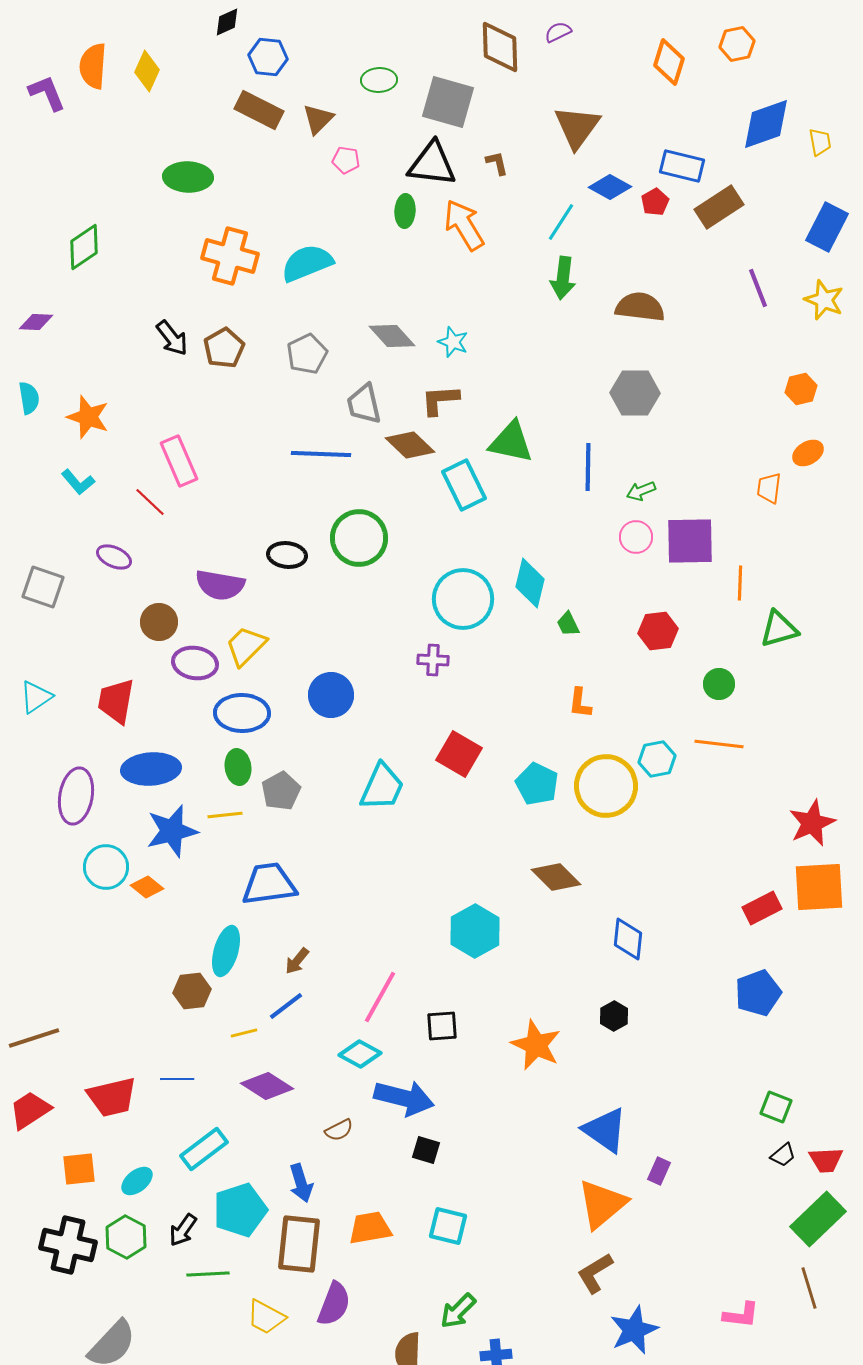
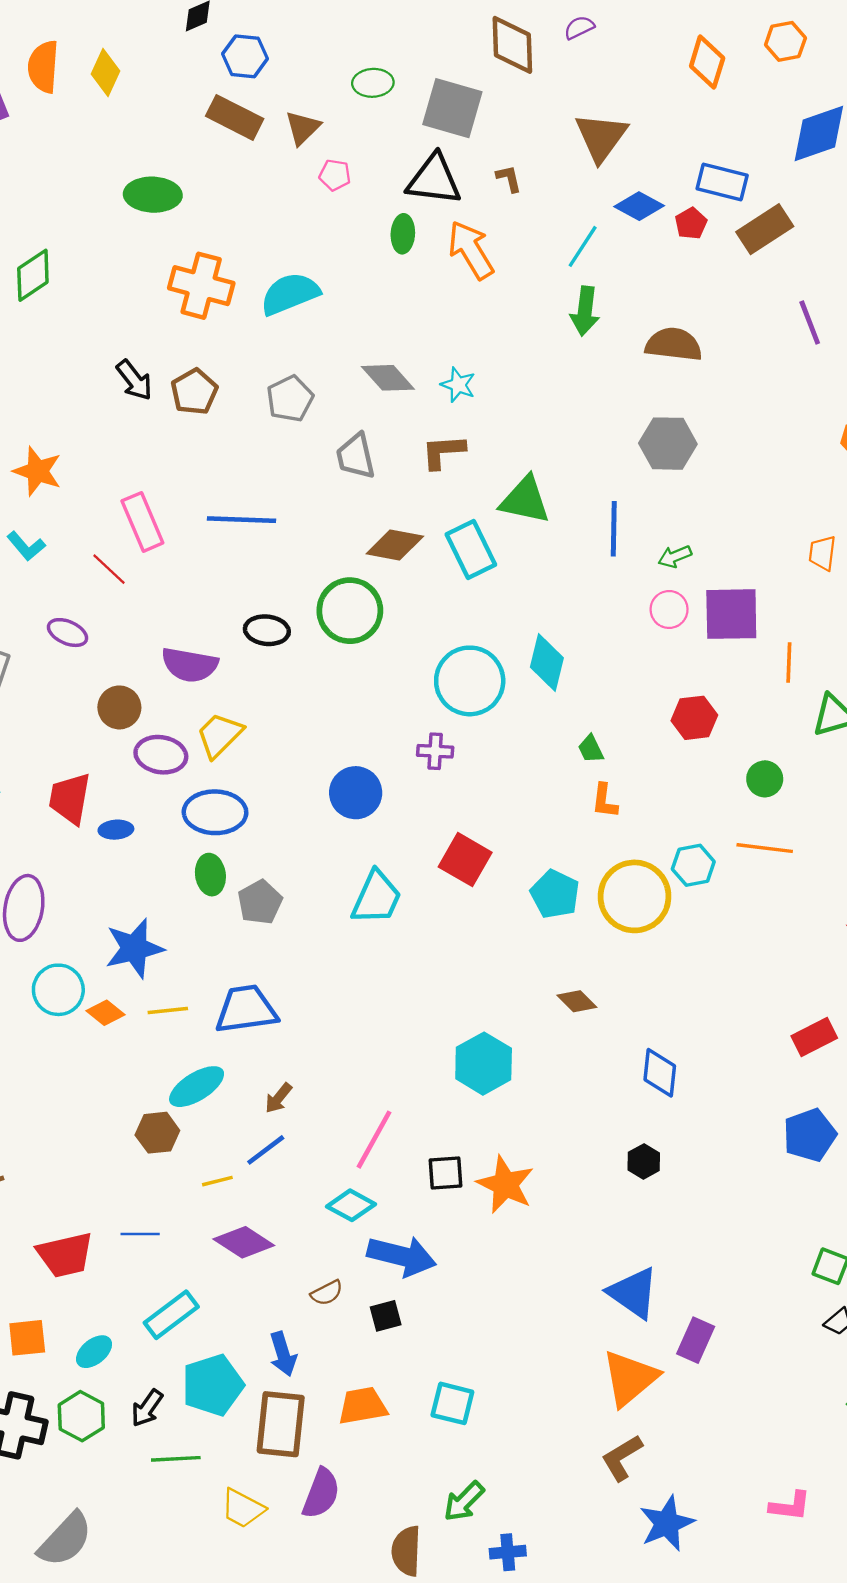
brown diamond: (410, 445) -> (395, 545), moved, turned -33
blue line: (321, 454) -> (242, 520), moved
green trapezoid: (568, 624) -> (591, 749), moved
blue circle: (331, 695) -> (356, 793), moved
blue ellipse: (151, 769) -> (116, 830), moved, size x0.5
yellow line: (225, 815) -> (168, 1011), moved
brown diamond: (556, 877) -> (577, 1001), size x0.7
cyan ellipse: (226, 951) -> (197, 1087), turned 42
orange star: (536, 1045) -> (505, 1185), moved
black square: (426, 1150) -> (386, 1316), moved, turned -32
purple rectangle: (659, 1171) -> (696, 1340), size x1.4

